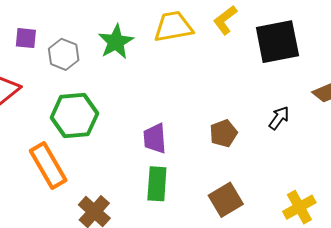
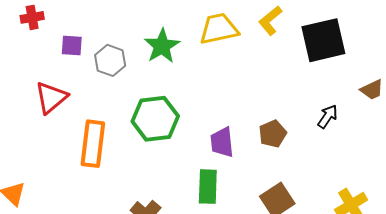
green hexagon: (74, 116) -> (155, 119), moved
purple trapezoid: (155, 138) -> (222, 142), moved
orange rectangle: (48, 165) -> (93, 144), moved, turned 39

